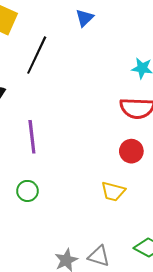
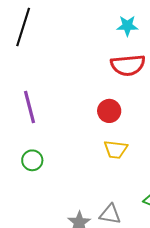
red circle: (131, 151) -> (109, 111), moved

